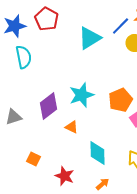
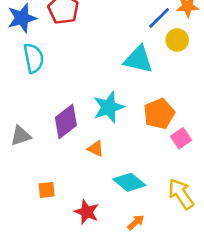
cyan triangle: (90, 38) -> (138, 59), moved, turned 45
cyan diamond: (98, 153) -> (129, 182), turned -50
orange square: (34, 159) -> (47, 190), turned -32

